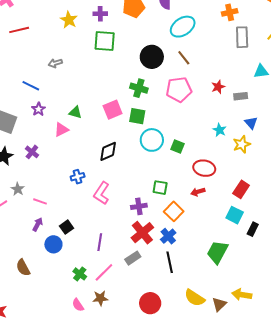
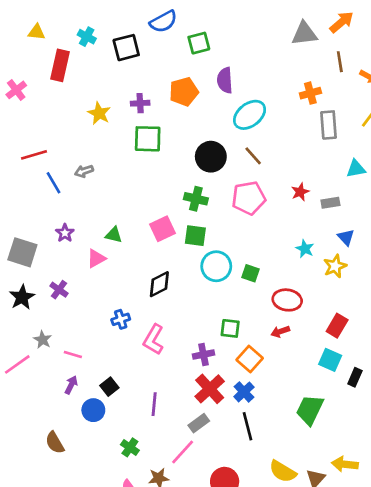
red line: (19, 30) -> (34, 155), moved
blue line: (31, 86) -> (54, 183), moved, turned 36
pink line: (104, 272) -> (183, 452), moved

